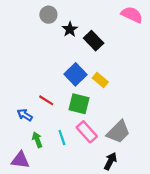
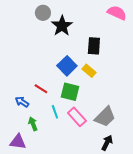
black star: (70, 29) -> (62, 26), size x1.5
black rectangle: (94, 41) -> (94, 46), moved, turned 48
cyan line: (62, 137) -> (55, 112), moved
black arrow: (110, 161) -> (107, 143), moved

